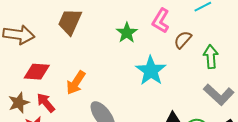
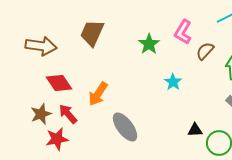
cyan star: (151, 71) -> (173, 82), size x0.6
red diamond: (37, 72) -> (59, 83), turned 52

